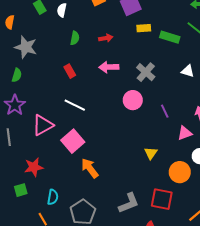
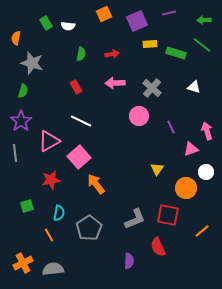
white semicircle: (62, 10) -> (68, 26), turned -96
red star: (34, 167) -> (51, 180), moved

